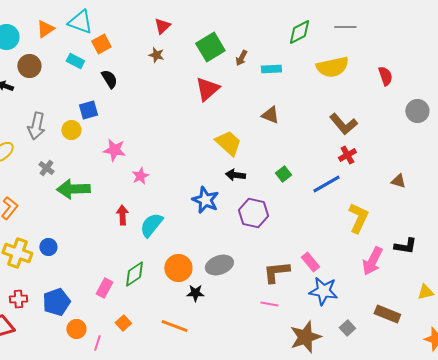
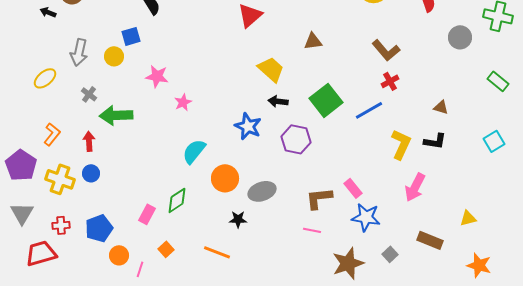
brown triangle: (270, 115) -> (313, 41), turned -30
green square: (283, 174) -> (326, 100), size x2.0
red arrow: (122, 215) -> (89, 141), moved
black L-shape: (405, 246) -> (435, 141), moved
orange circle: (178, 268) -> (225, 178), moved

